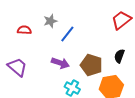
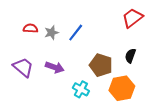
gray star: (50, 21) -> (52, 33), moved
purple arrow: (60, 63) -> (55, 67), moved

